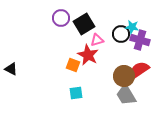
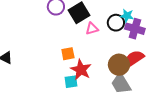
red star: (88, 55) -> (81, 70), moved
orange square: (73, 65) -> (68, 54), turned -32

